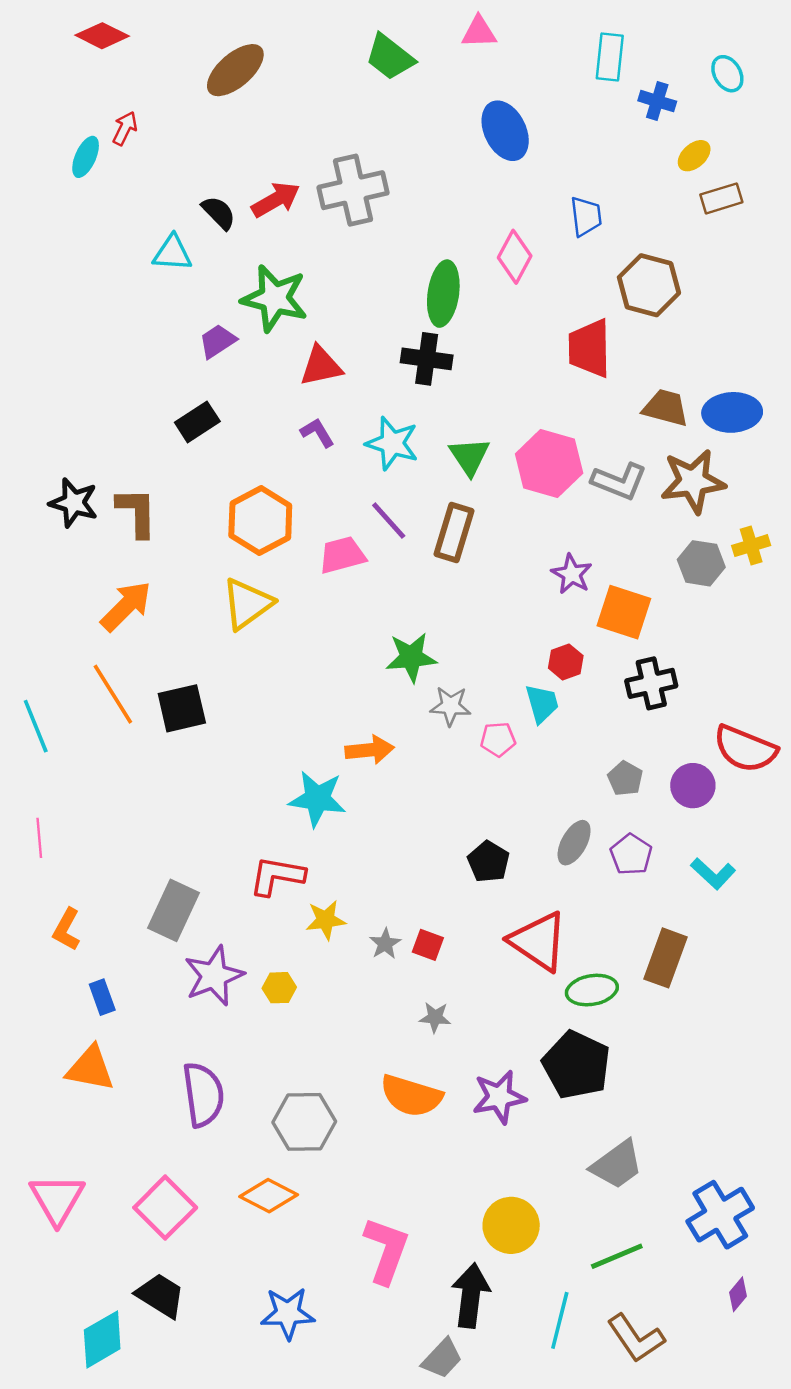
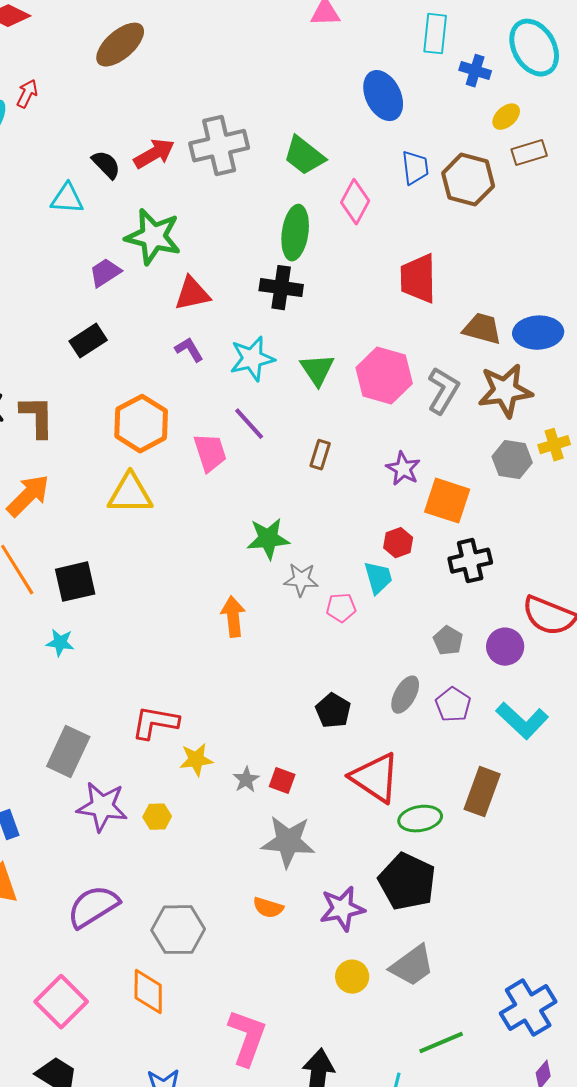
green trapezoid: (390, 57) -> (304, 156), moved
cyan ellipse: (727, 74) -> (534, 48), size x1.8
blue ellipse: (505, 131) -> (383, 96), moved
brown hexagon: (649, 285) -> (468, 180), moved
cyan star: (392, 443) -> (252, 359), turned -30
gray L-shape: (619, 481) -> (443, 391), turned -81
brown rectangle: (454, 532) -> (320, 455), moved, size x0.6
pink trapezoid: (342, 555) -> (210, 453), turned 87
yellow triangle: (247, 604) -> (130, 494), turned 36
orange arrow: (370, 750) -> (233, 617), turned -90
cyan star: (317, 799) -> (60, 643), moved, size x0.6
cyan L-shape: (713, 874) -> (522, 721), size x1.4
purple star: (214, 976) -> (102, 807), turned 30
gray star: (435, 1017) -> (288, 842), size x2.0
purple semicircle: (203, 1095) -> (93, 907), turned -114
orange semicircle: (411, 1096) -> (268, 908), size x0.6
gray trapezoid: (617, 1165) -> (412, 966), moved
orange diamond: (269, 1196) -> (148, 992), turned 63
yellow circle: (511, 1225) -> (352, 977), moved, size x0.7

